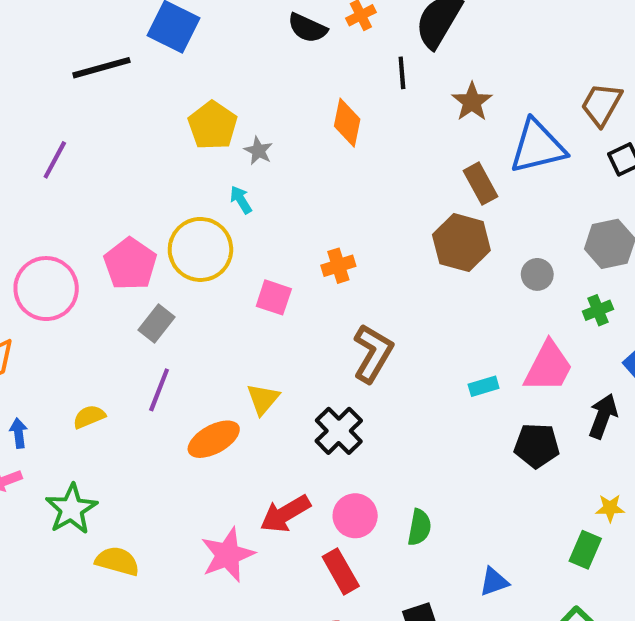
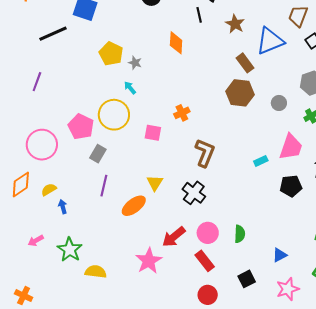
yellow semicircle: (89, 417) -> (49, 190), moved
blue arrow: (19, 433) -> (63, 207), moved

